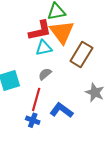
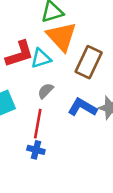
red L-shape: (40, 31) -> (20, 54), moved
blue L-shape: (61, 110) -> (82, 107), moved

